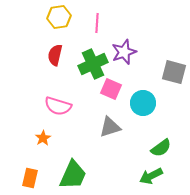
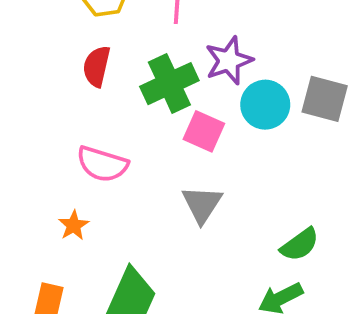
cyan circle: (143, 103) -> (265, 105), moved
gray triangle: (110, 127) -> (202, 204), turned -40

